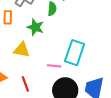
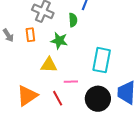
pink line: (54, 66) -> (71, 82), moved

